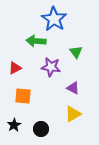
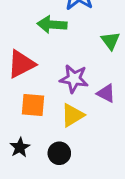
purple star: (51, 67) -> (74, 79), moved
red triangle: (15, 68) -> (21, 64), size x1.5
yellow triangle: (73, 114) -> (72, 115), moved

